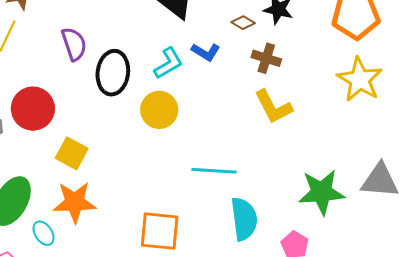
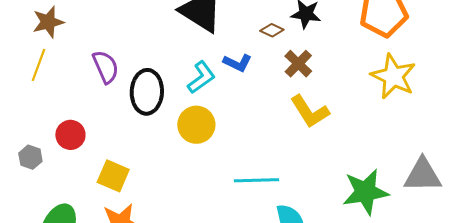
brown cross: (266, 58) -> (298, 64), turned 32
red circle: (33, 109) -> (70, 135), size x0.7

